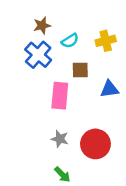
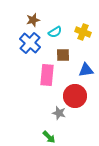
yellow cross: (106, 41) -> (83, 32), turned 35
gray star: (60, 139) -> (59, 113), moved
red circle: (95, 144) -> (75, 96), moved

